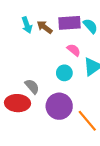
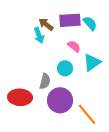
cyan arrow: (27, 25) -> (39, 35), moved
gray semicircle: (32, 86) -> (45, 81), moved, turned 56

